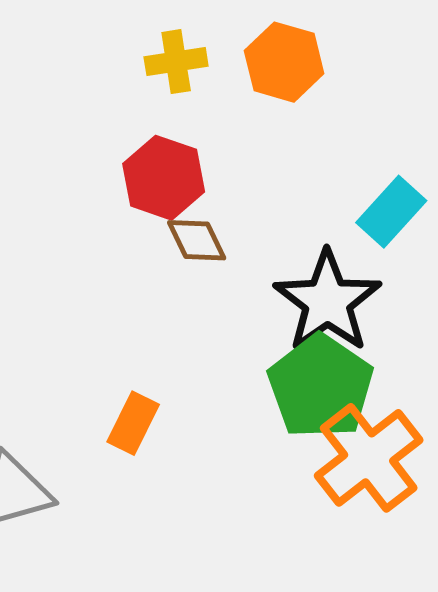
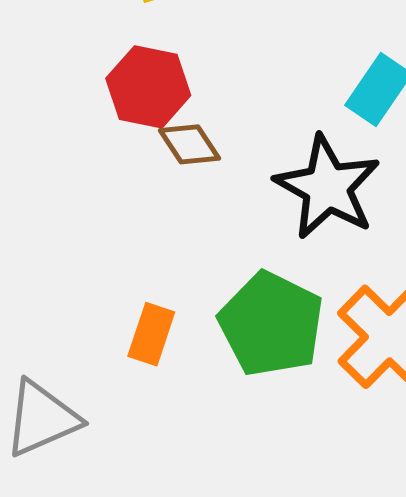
green pentagon: (321, 387) -> (271, 324), moved

